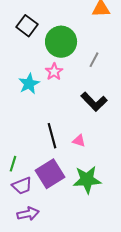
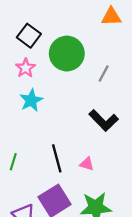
pink star: (54, 72) -> (26, 68), moved
green line: (13, 164) -> (13, 162), moved

